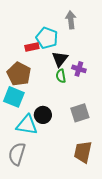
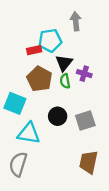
cyan pentagon: (47, 38) -> (50, 41), turned -30
brown pentagon: (19, 74) -> (39, 79), moved
black circle: (43, 115) -> (58, 116), moved

